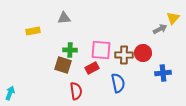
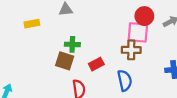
pink square: (101, 50) -> (138, 32), moved
red circle: (143, 53) -> (144, 16), moved

